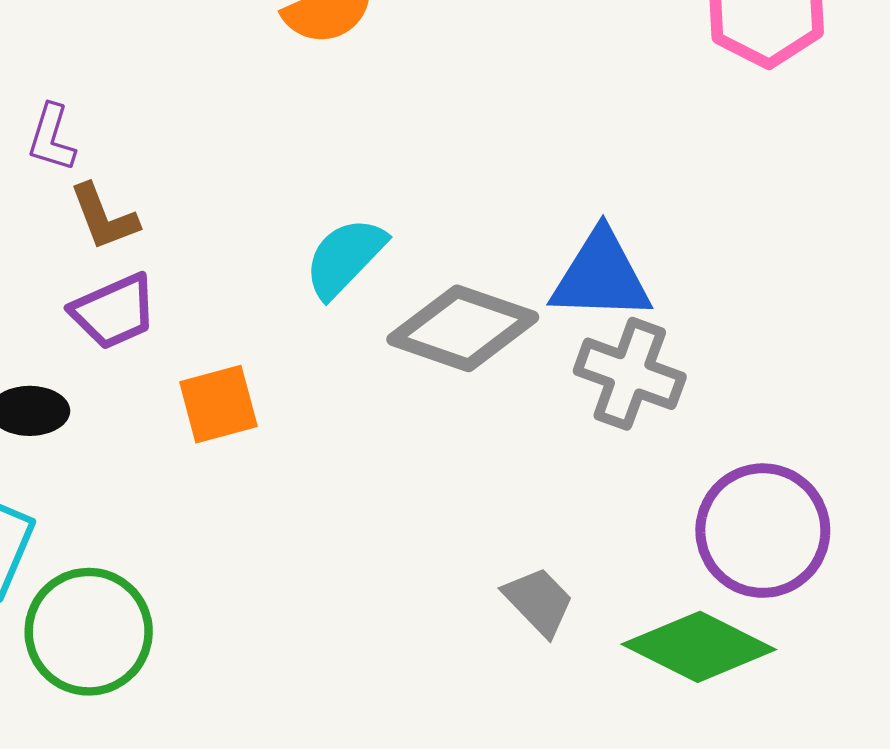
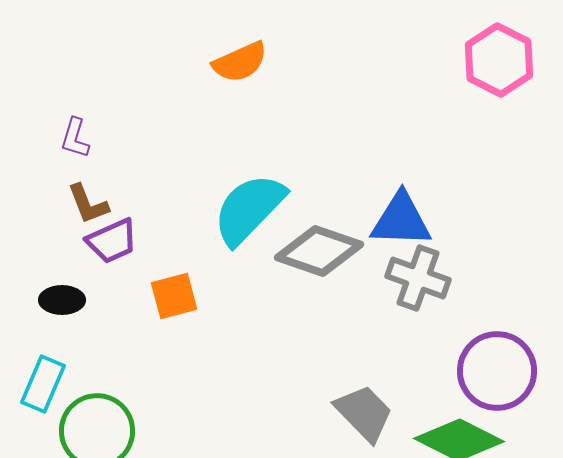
brown L-shape: (104, 217) -> (88, 204), moved
cyan semicircle: (345, 258) -> (249, 209), size x1.5
gray trapezoid: (539, 601) -> (364, 413), size x1.4

